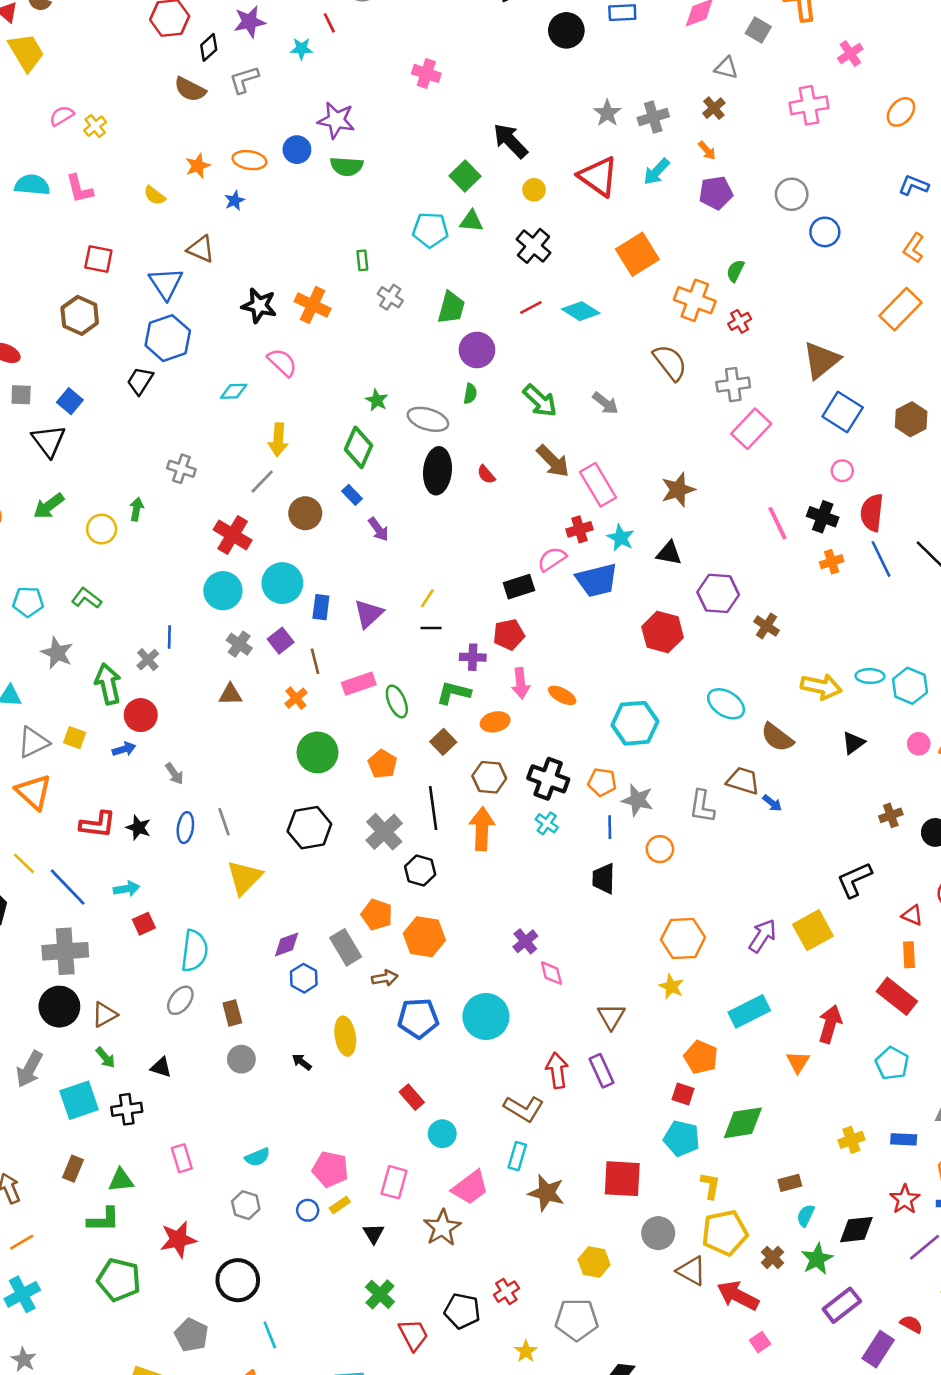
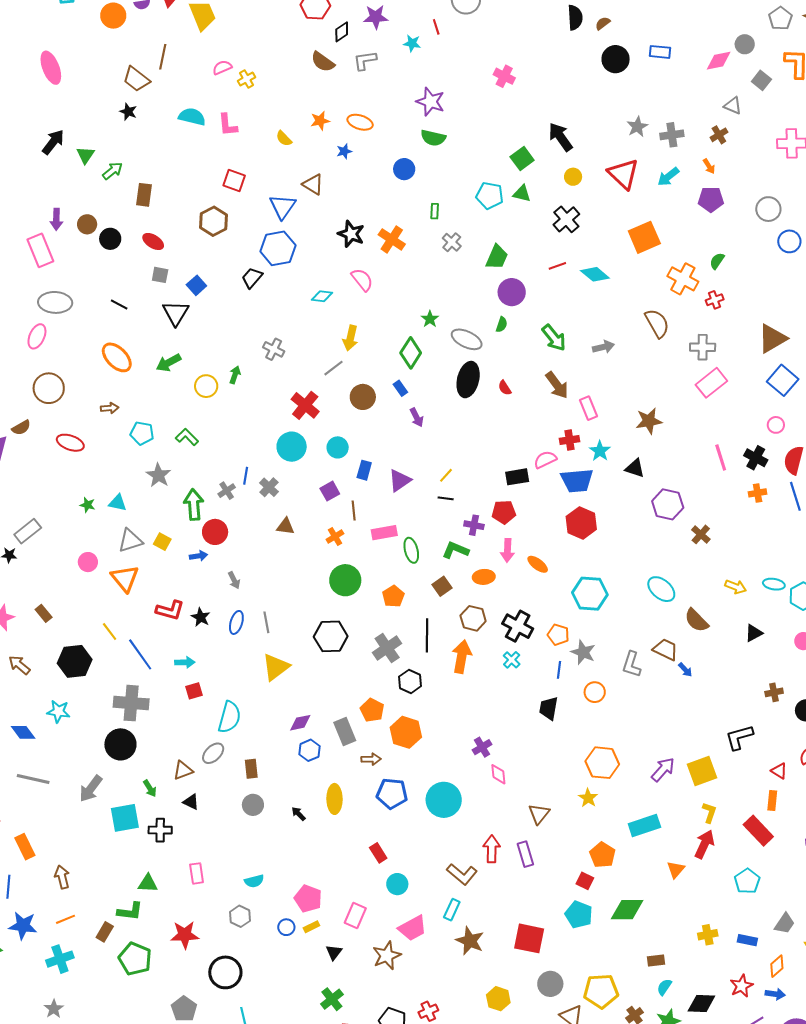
blue circle: (297, 150) -> (404, 169), moved
gray arrow: (605, 403) -> (603, 347), turned -60
pink rectangle: (598, 485) -> (589, 408), size x0.7
cyan circle: (282, 583) -> (338, 447), size x0.7
red hexagon: (663, 632) -> (581, 523), moved
gray cross: (239, 644) -> (269, 487), moved
yellow arrow: (821, 687) -> (736, 587), size x0.7
brown triangle: (104, 1015) -> (183, 770), moved
brown rectangle: (73, 1169) -> (105, 932), moved
yellow L-shape: (710, 1186) -> (709, 813), moved

